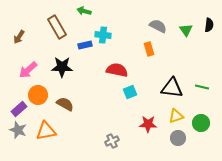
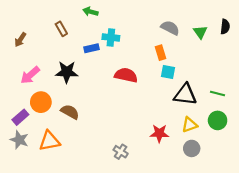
brown rectangle: (57, 27) -> (61, 29), size x0.6
cyan square: (130, 92) -> (168, 72), moved, turned 32
green circle: (201, 123) -> (218, 120), moved
gray cross: (112, 141) -> (121, 152), turned -32

